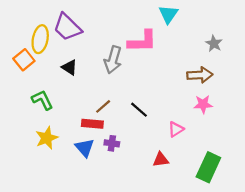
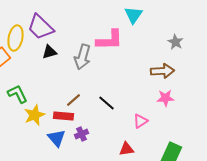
black triangle: (69, 67) -> (50, 52), moved, turned -49
yellow star: (47, 138) -> (34, 115), moved
purple cross: (112, 143) -> (82, 134), turned -32

